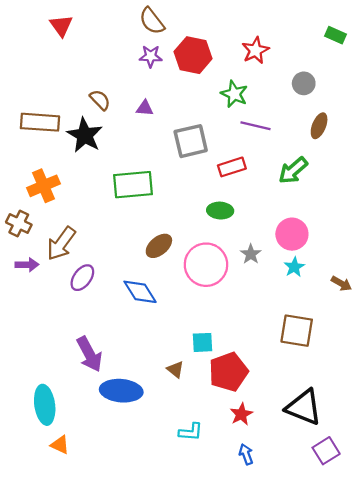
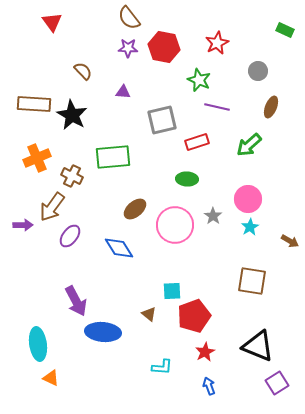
brown semicircle: (100, 100) -> (83, 71), moved
brown cross: (19, 223) -> (72, 176), moved

